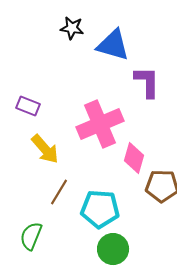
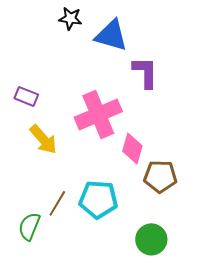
brown line: (59, 192) -> (57, 203), moved
green circle: (113, 249) -> (151, 239), moved

